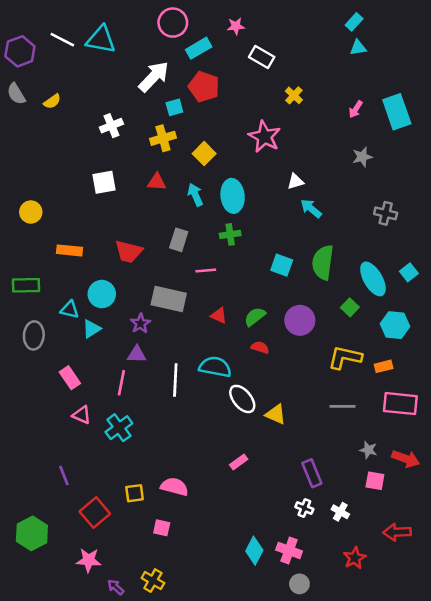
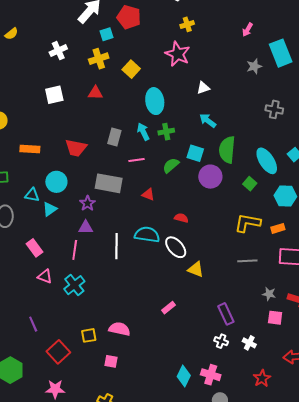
yellow cross: (294, 95) -> (187, 24), moved, turned 32
cyan rectangle: (397, 112) -> (281, 53), moved
cyan arrow: (195, 195) -> (143, 132), moved
cyan arrow: (311, 208) -> (208, 121), moved
green cross: (230, 234) -> (166, 132), moved
green semicircle: (255, 317) -> (171, 165), moved
purple circle: (300, 320) -> (210, 177), moved
white ellipse: (242, 399) -> (176, 247), moved

